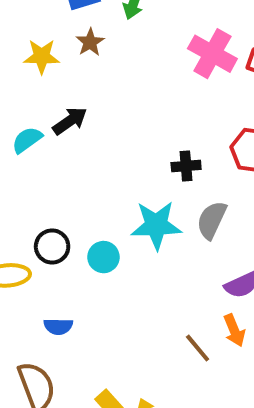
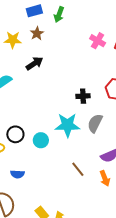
pink cross: (212, 54) -> (98, 41), size x0.7
black arrow: (70, 121) -> (34, 63), moved
brown line: (198, 348) -> (78, 169), moved

